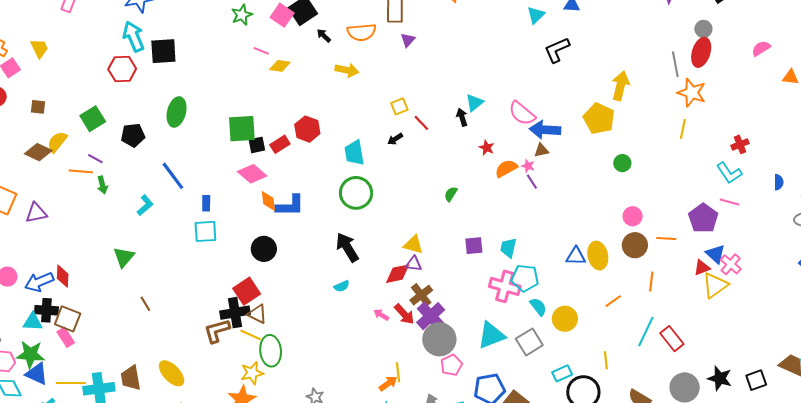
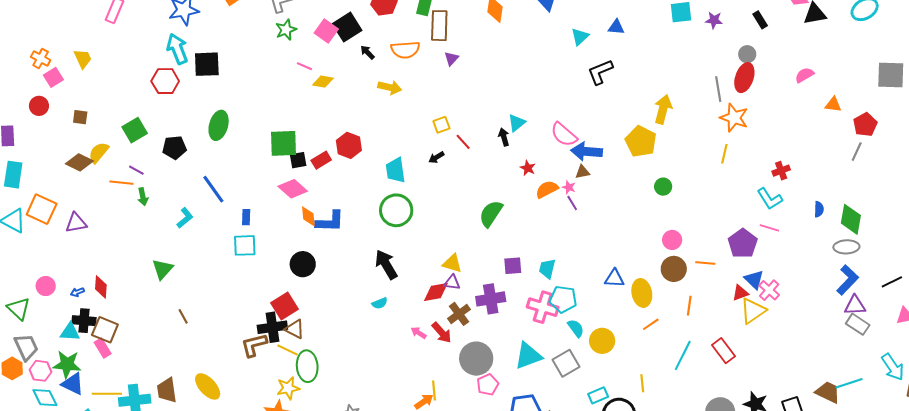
green semicircle: (451, 194) -> (491, 214), size x1.8
yellow ellipse: (598, 256) -> (642, 293), moved
blue arrow: (39, 282) -> (77, 292), size x0.5
purple cross: (431, 316) -> (491, 299), moved, turned 32
red rectangle: (672, 339) -> (724, 351), moved

